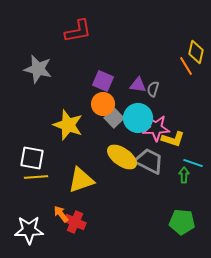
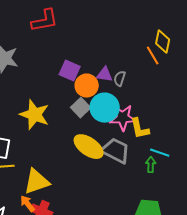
orange circle: (103, 104) -> (87, 85), moved
yellow L-shape: (173, 139) -> (140, 129), turned 60
yellow triangle: (81, 180) -> (37, 182), moved

